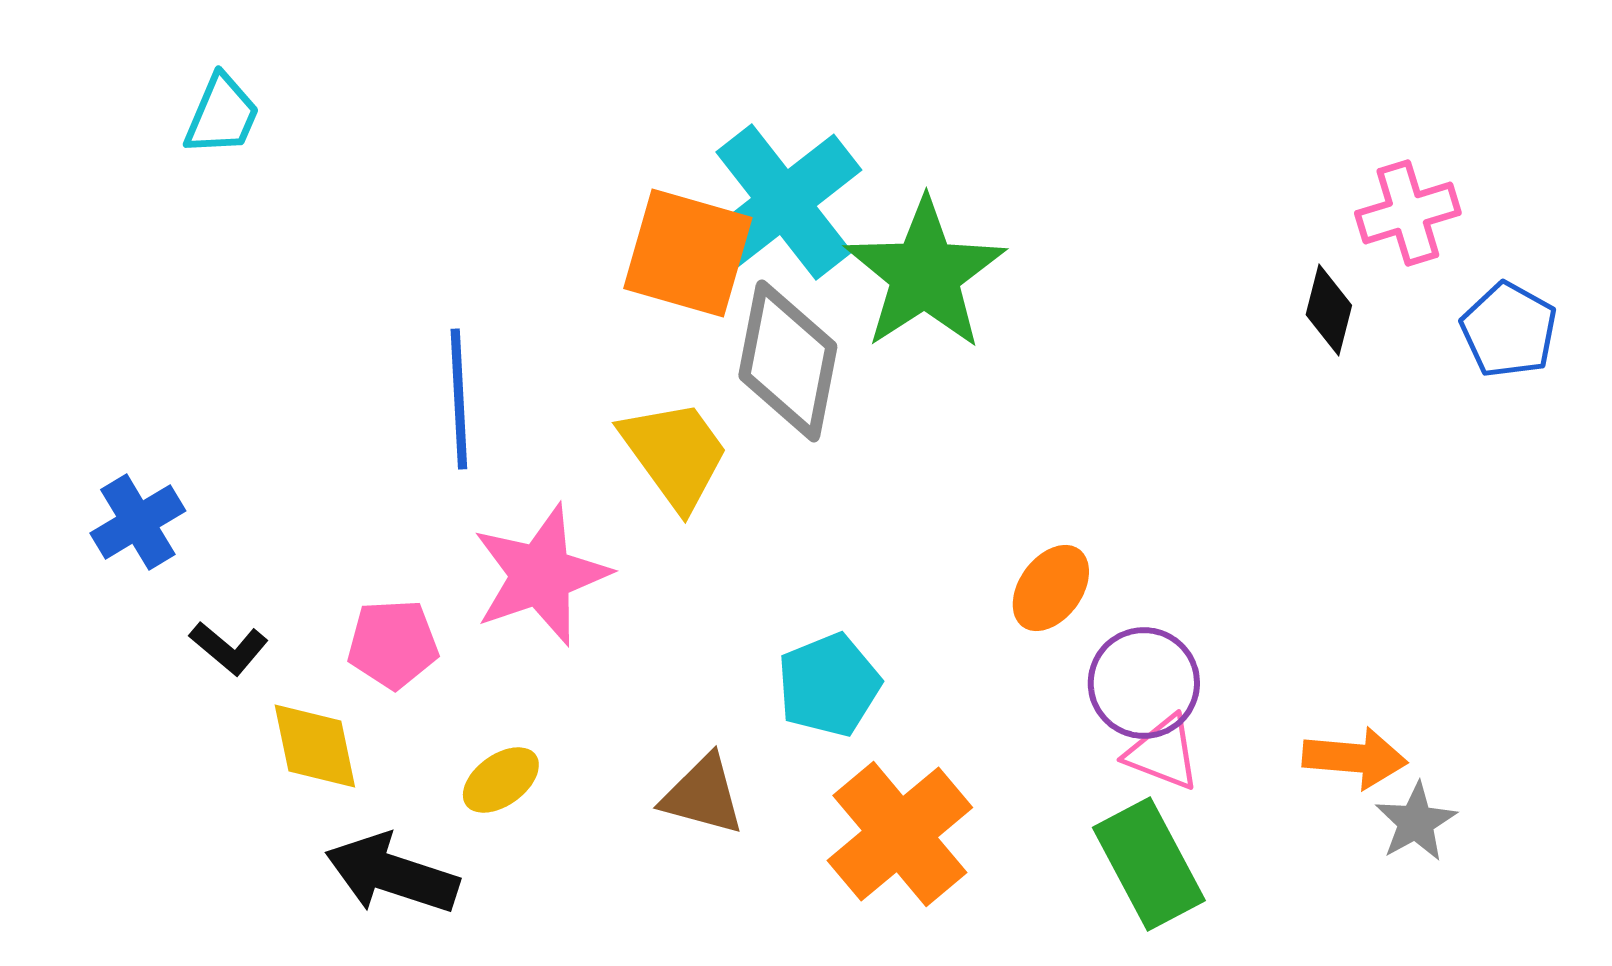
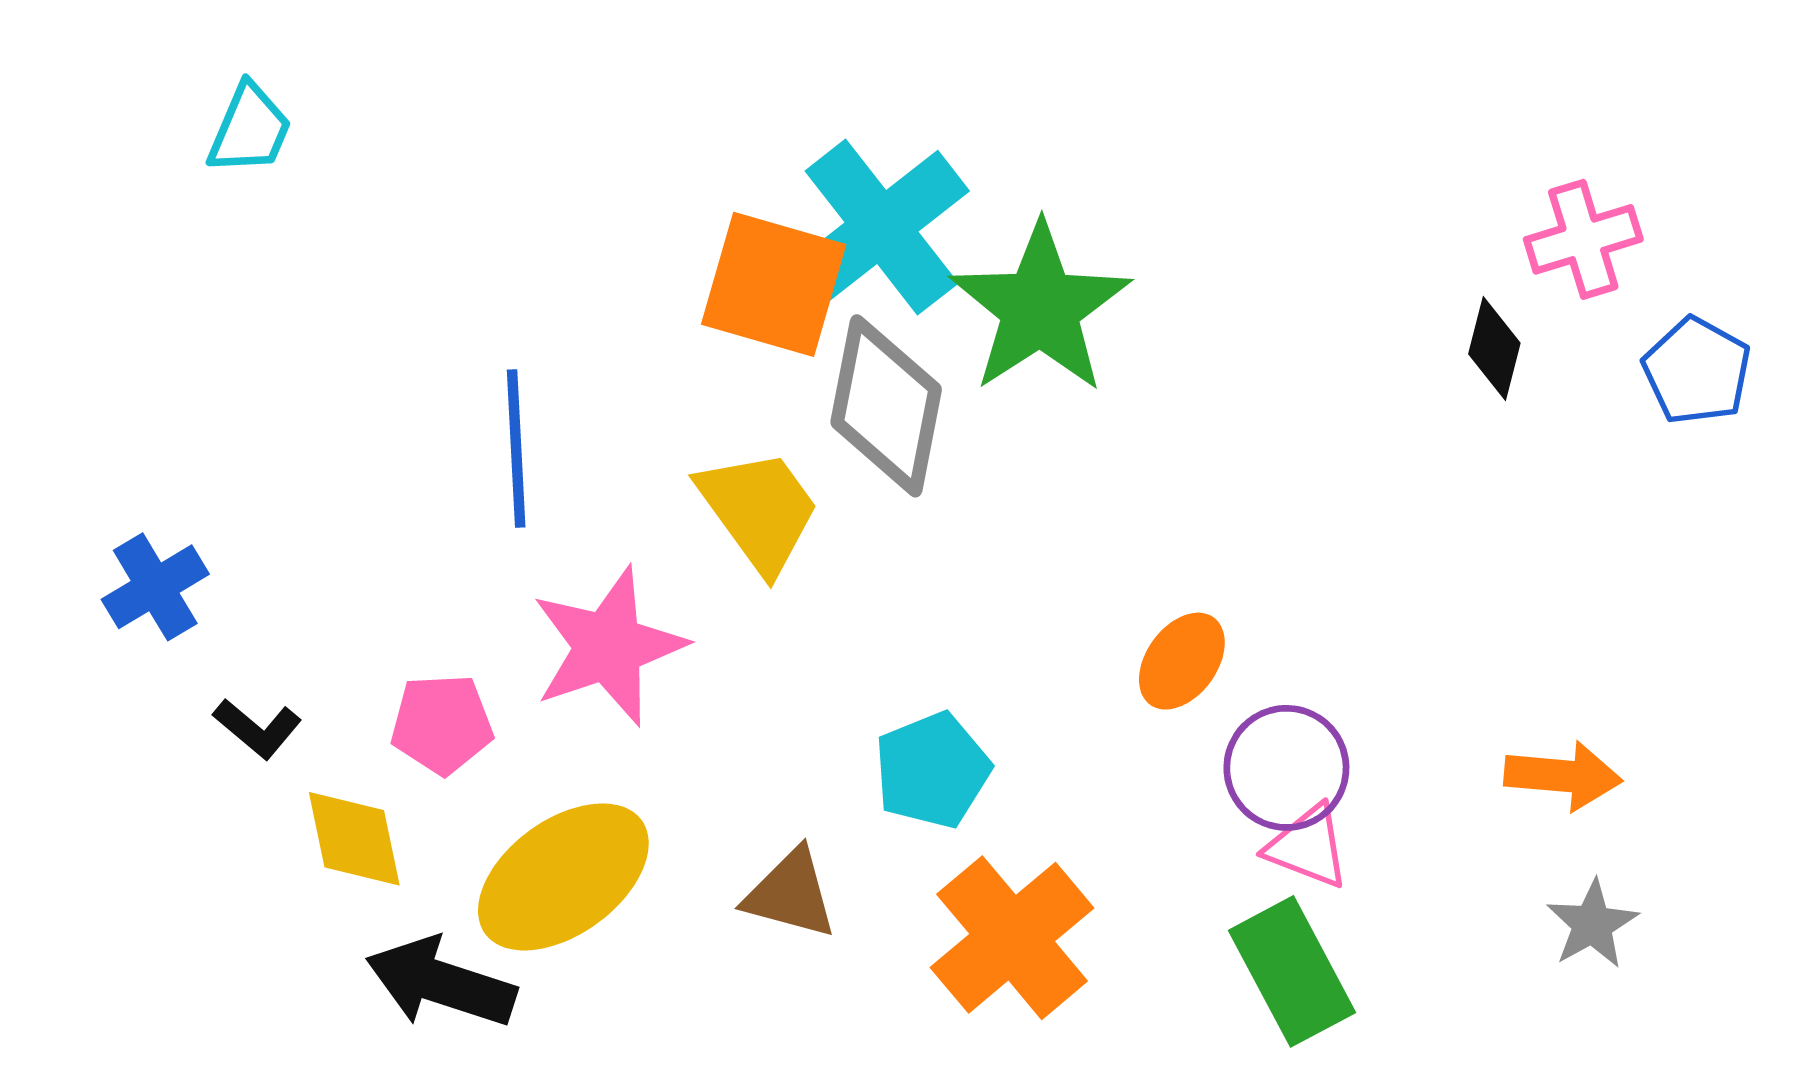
orange arrow: (1355, 758) -> (1563, 776), moved
yellow ellipse: (501, 780) -> (563, 877), size x2.0

